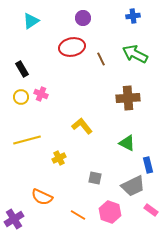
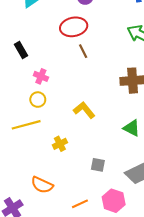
brown line: (101, 59) -> (83, 51), moved
yellow circle: (21, 97) -> (38, 100), moved
orange line: (78, 215) -> (80, 204), turned -56

